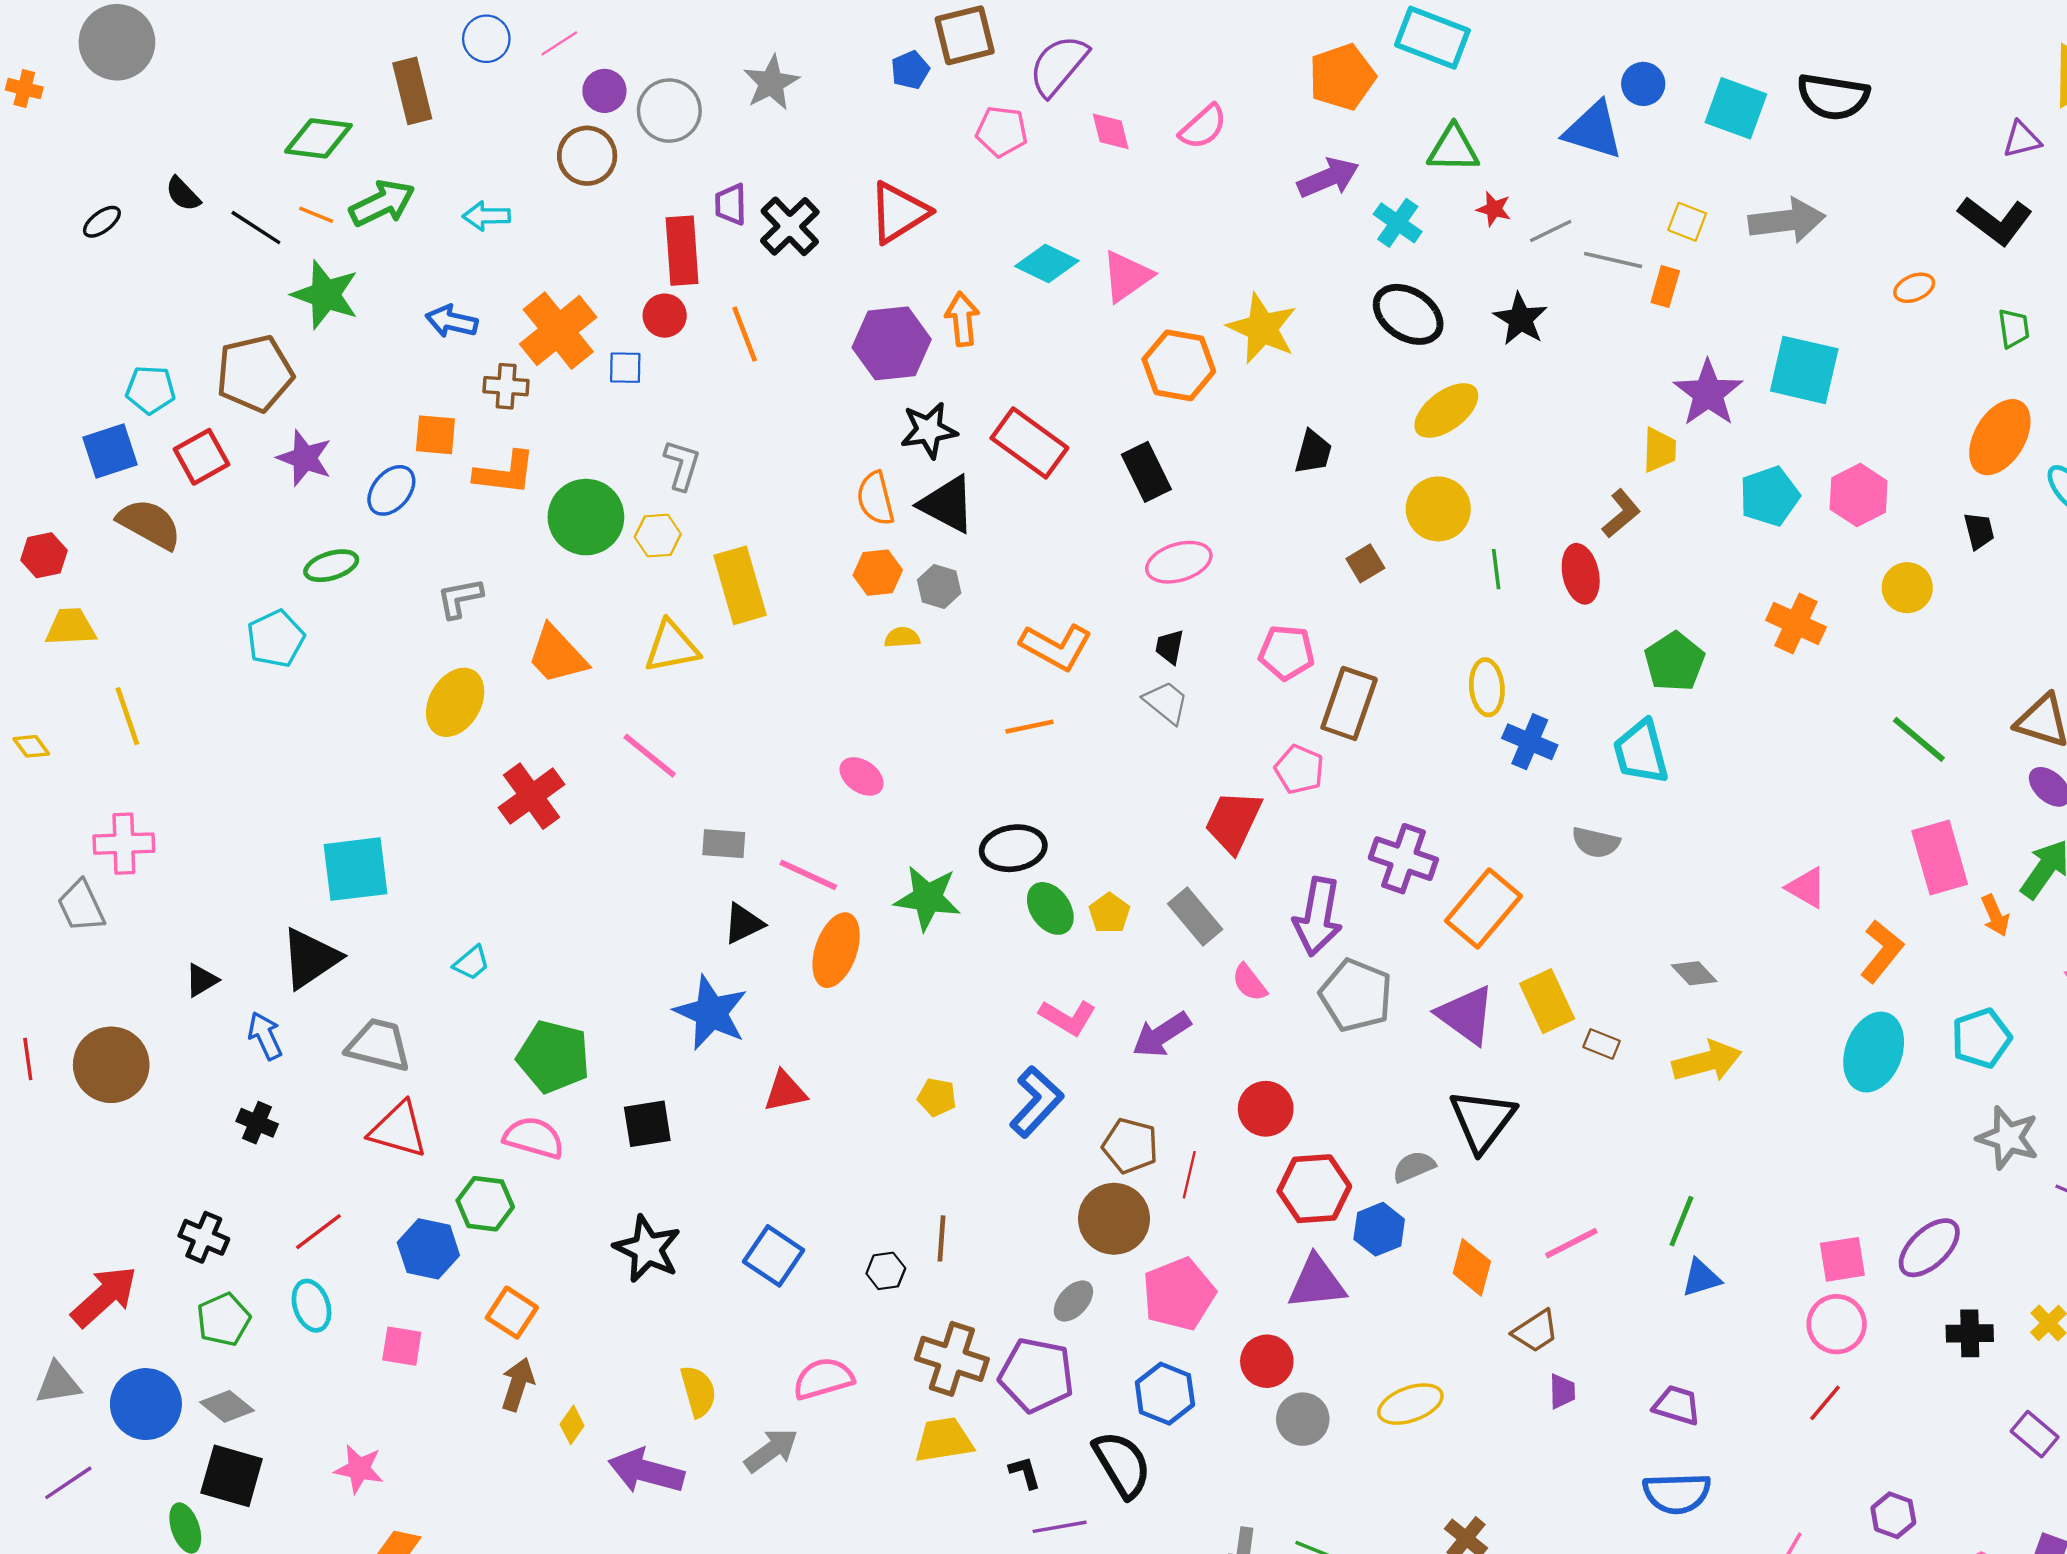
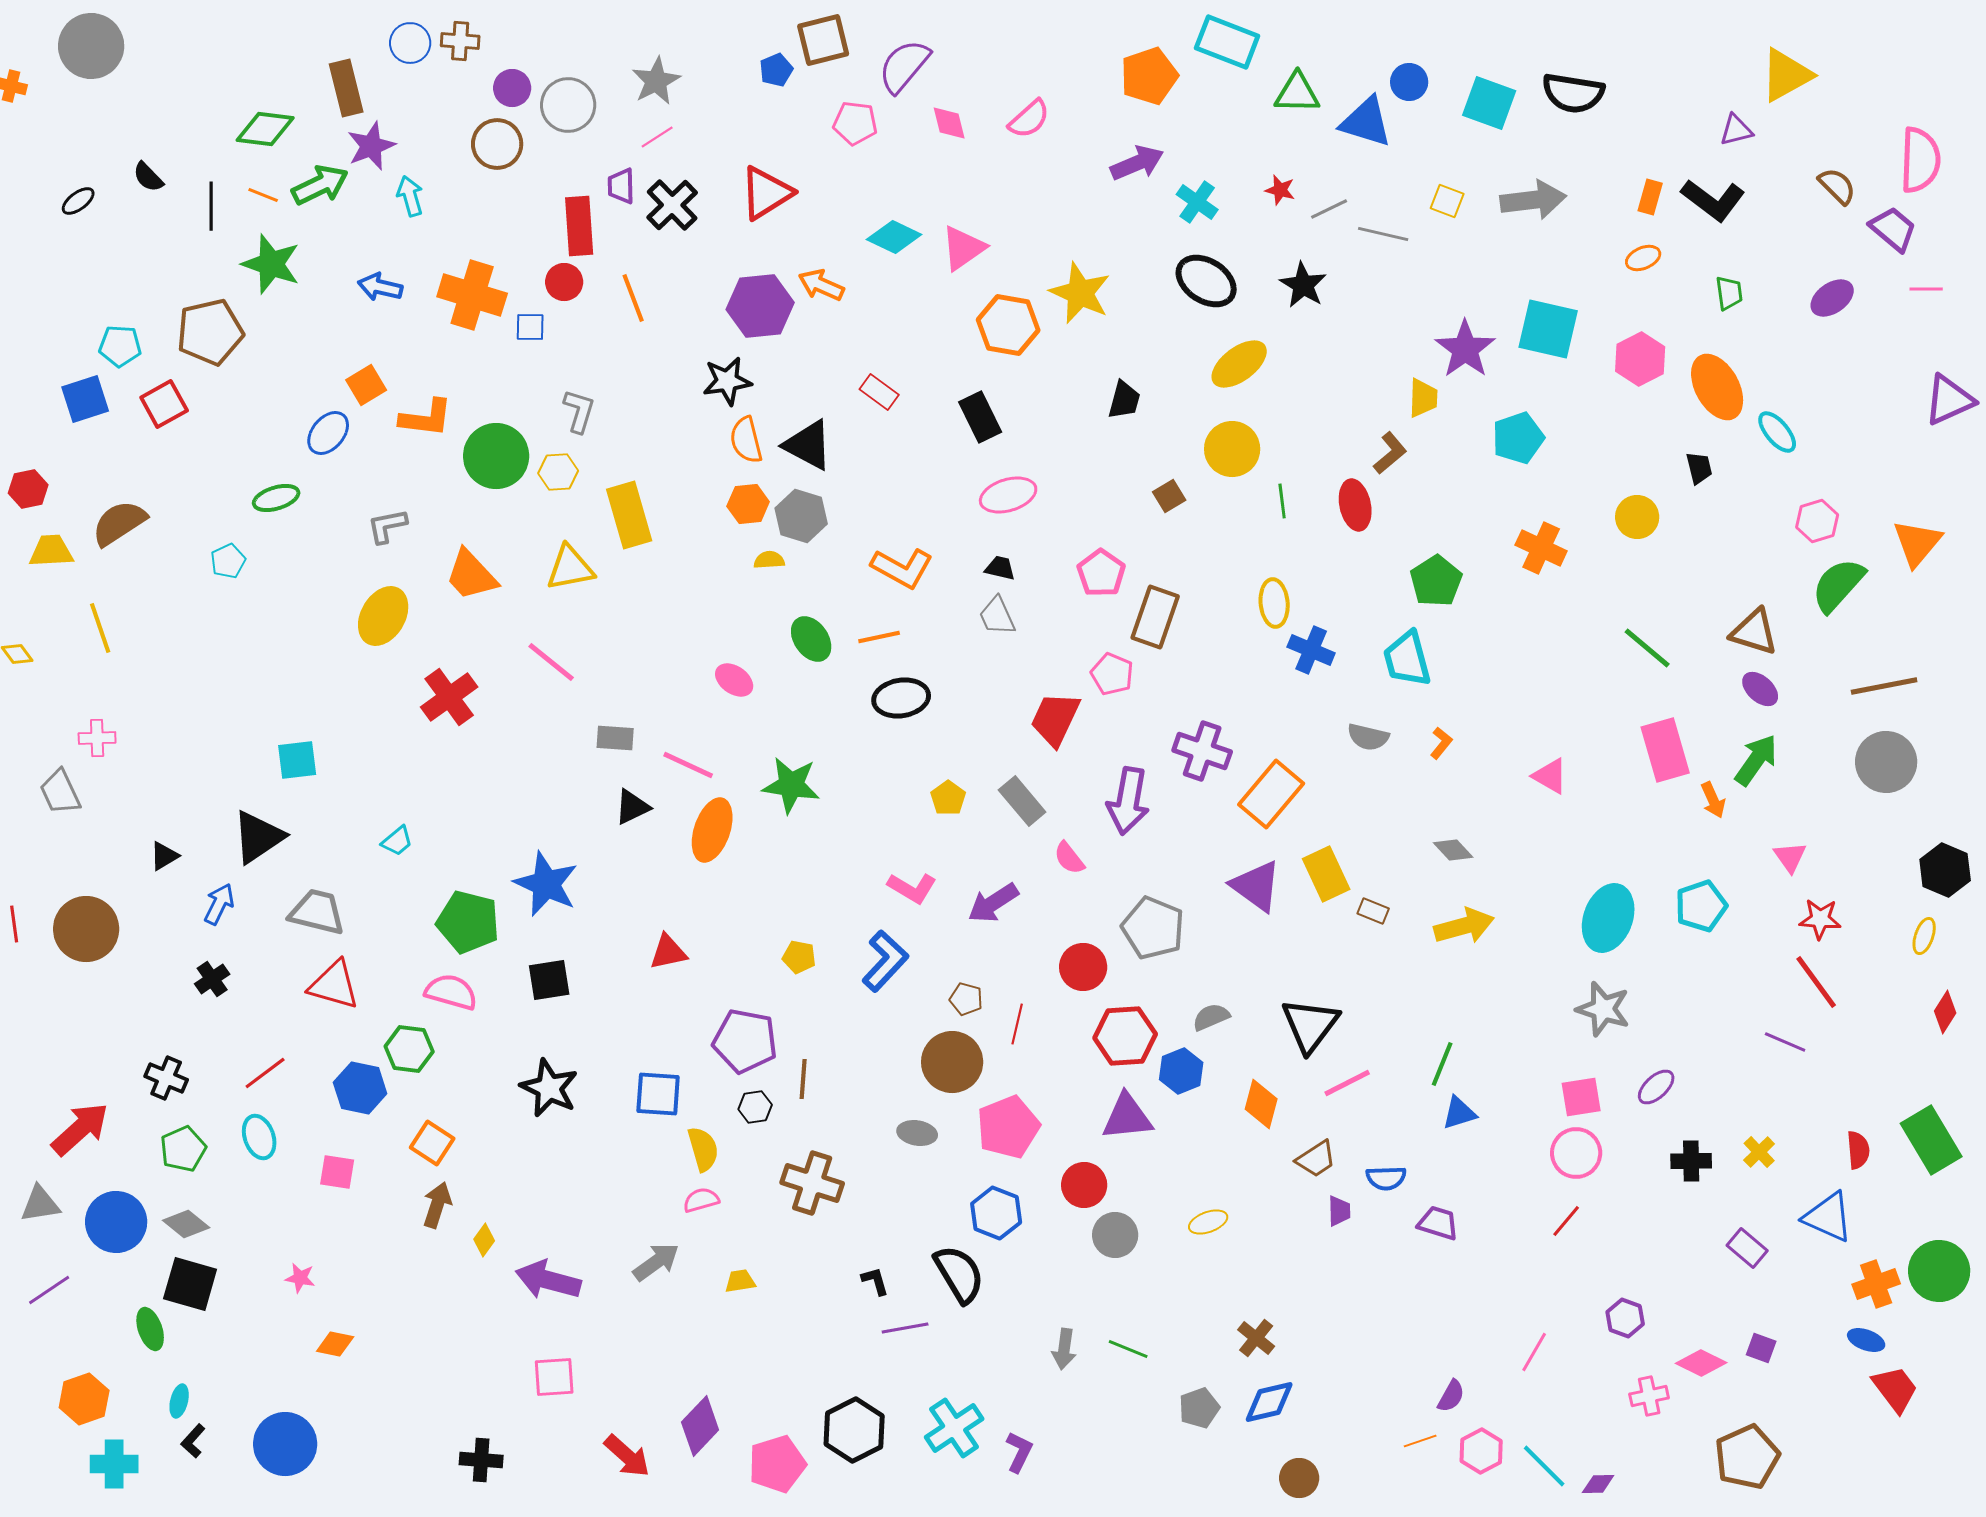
pink line: (559, 43) -> (657, 137), moved
green triangle: (1453, 149) -> (1297, 93), moved
cyan arrow: (486, 216) -> (410, 196), turned 75
black line: (256, 228) -> (211, 206), turned 57
orange rectangle: (1665, 287) -> (1650, 197), moved
orange arrow: (962, 319) -> (821, 285), turned -60
orange cross: (558, 331) -> (472, 295), turned -34
brown cross: (506, 386) -> (460, 41), moved
black star: (929, 430) -> (727, 381), moved
orange square: (435, 435) -> (366, 385), turned -36
orange ellipse: (2000, 437) -> (1717, 387), turned -60
red rectangle: (1029, 443) -> (879, 392), size x0.6
purple star: (305, 458) -> (371, 146), moved, turned 30
pink hexagon: (1859, 495) -> (1640, 359), moved
brown semicircle: (149, 524) -> (119, 523), moved, turned -62
gray hexagon: (939, 587) -> (801, 516), size x1.4
cyan pentagon: (276, 639) -> (228, 561), size x0.7
black trapezoid: (1170, 647) -> (1000, 568), turned 92
pink pentagon: (1287, 653) -> (1101, 573), turned 30
gray trapezoid: (1166, 702) -> (997, 616), turned -153
pink cross: (124, 844) -> (97, 738), size x0.7
black ellipse: (1013, 848) -> (901, 698), moved
cyan square: (356, 869) -> (297, 760), size x0.7
green ellipse: (1050, 908) -> (811, 639), moved
orange L-shape: (1882, 951) -> (1441, 743), moved, size x0.6
gray pentagon: (1356, 995) -> (1153, 928), moved
blue star: (711, 1013) -> (546, 884), moved
blue arrow: (265, 1036) -> (219, 904), turned 51
black triangle: (1482, 1120) -> (1310, 1025), moved
black cross: (257, 1123) -> (212, 979), turned 32
gray star: (2008, 1138) -> (1603, 1009), moved
brown pentagon: (1130, 1146) -> (966, 999), size x0.7
purple ellipse: (1929, 1248) -> (1656, 1087), size x0.7
blue square: (774, 1256) -> (658, 1094), turned -30
gray ellipse: (1073, 1301) -> (917, 1133), turned 57
purple pentagon: (1036, 1375) -> (745, 1041), moved
pink semicircle: (823, 1379) -> (701, 1200), size x0.7
yellow semicircle: (698, 1391) -> (703, 1149), moved
yellow ellipse: (1410, 1404) -> (1208, 1222), size x0.7
yellow trapezoid: (944, 1440) -> (740, 1281), moved, size x0.6
pink star: (359, 1469) -> (300, 1278), size x0.7
blue semicircle: (1677, 1493) -> (1386, 1178), moved, size x0.7

